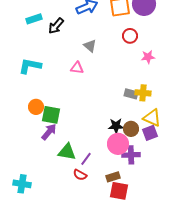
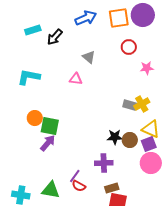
yellow cross: (143, 93) -> (142, 104), turned -35
pink circle: (118, 144) -> (151, 163), moved
green triangle: (67, 152) -> (51, 190), moved
purple cross: (131, 155) -> (104, 163), moved
purple line: (86, 159) -> (75, 176), moved

